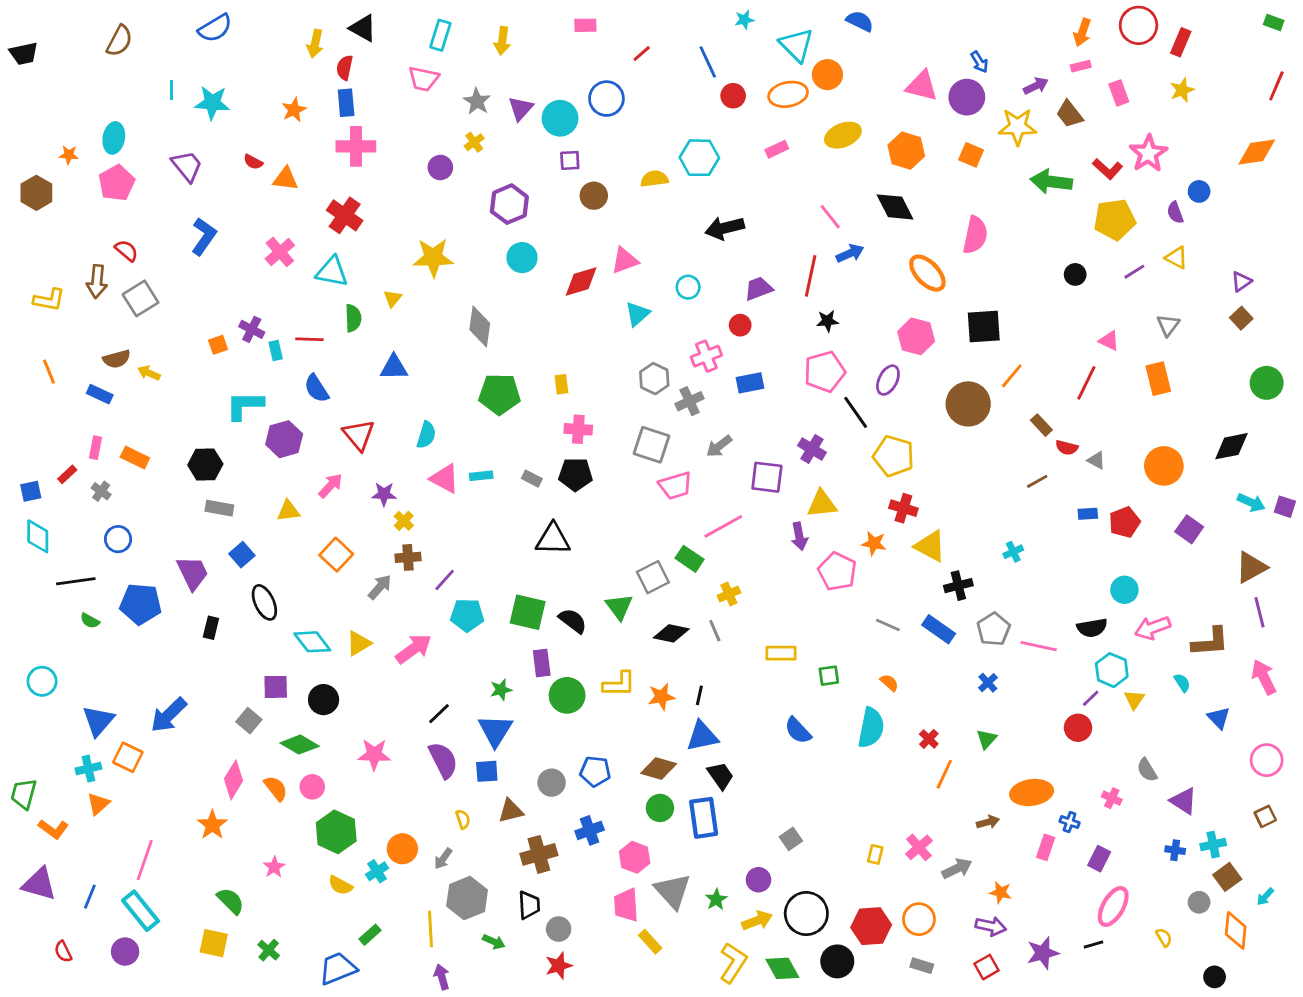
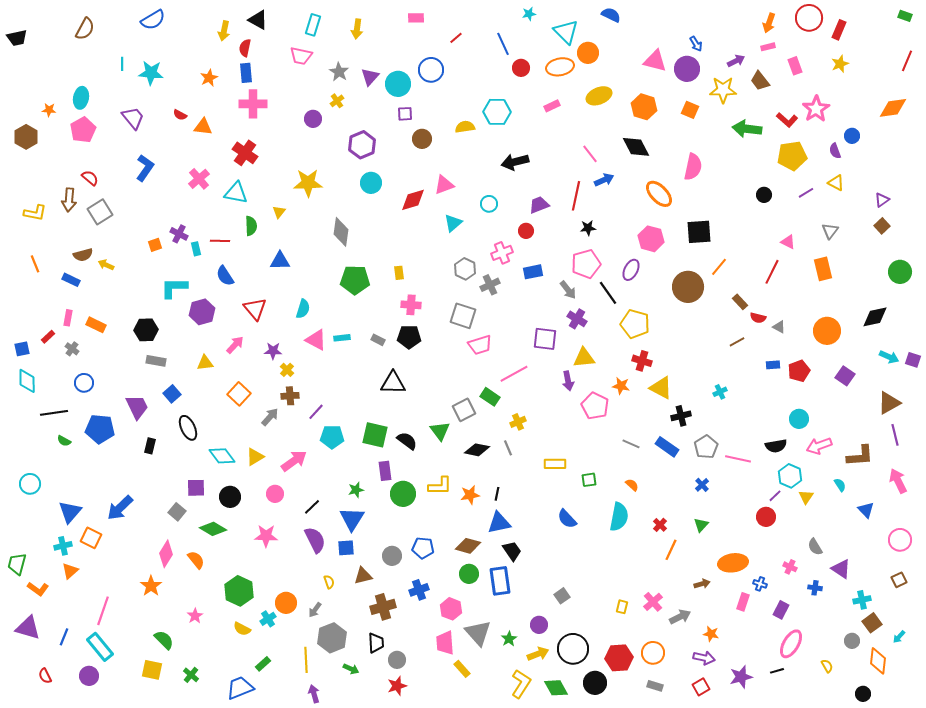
gray arrow: (719, 446) -> (568, 290), moved, turned -90
pink circle: (312, 787) -> (275, 494), moved
blue cross: (1175, 850) -> (815, 588), moved

